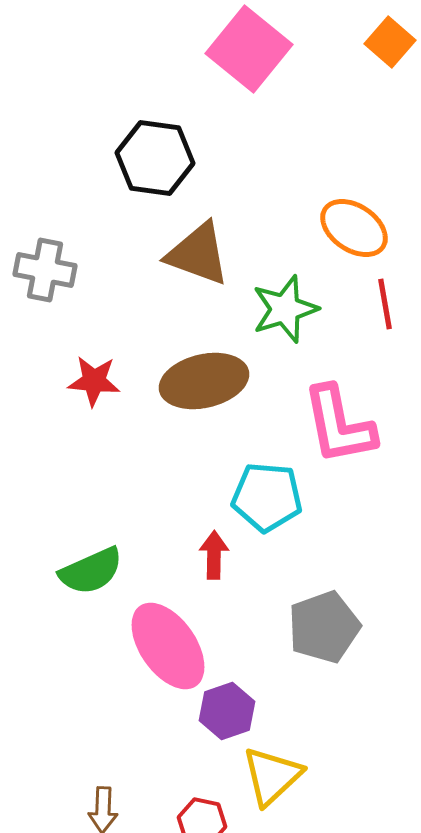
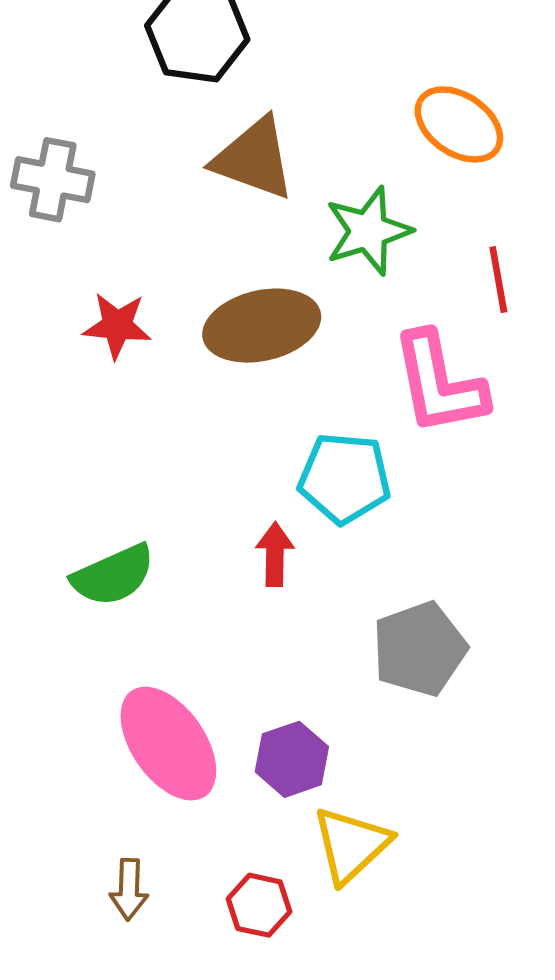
red line: (385, 304) -> (498, 280), moved
pink ellipse: (168, 646) -> (168, 744), moved

